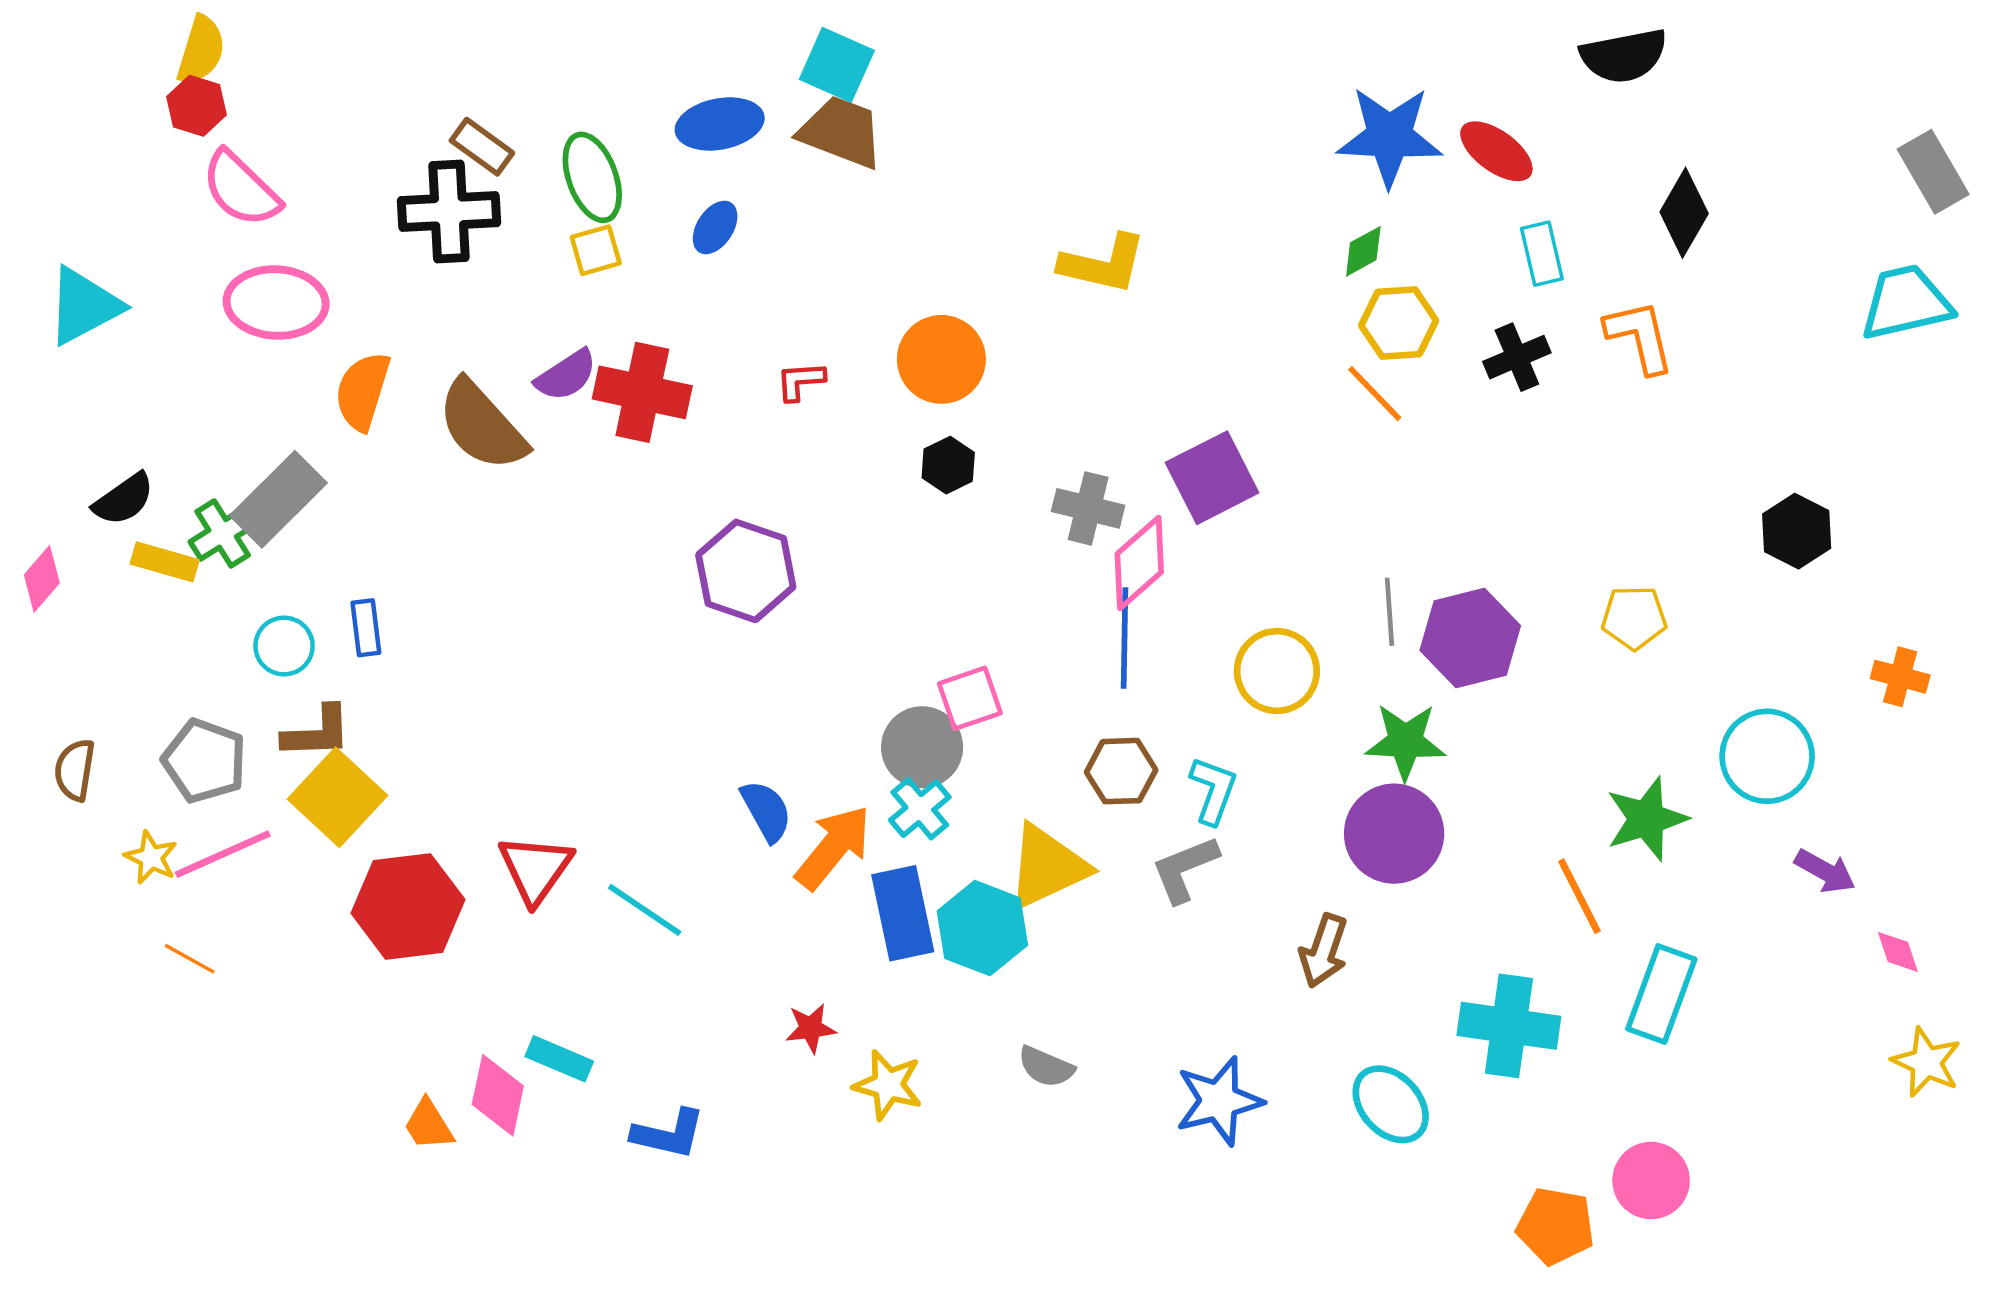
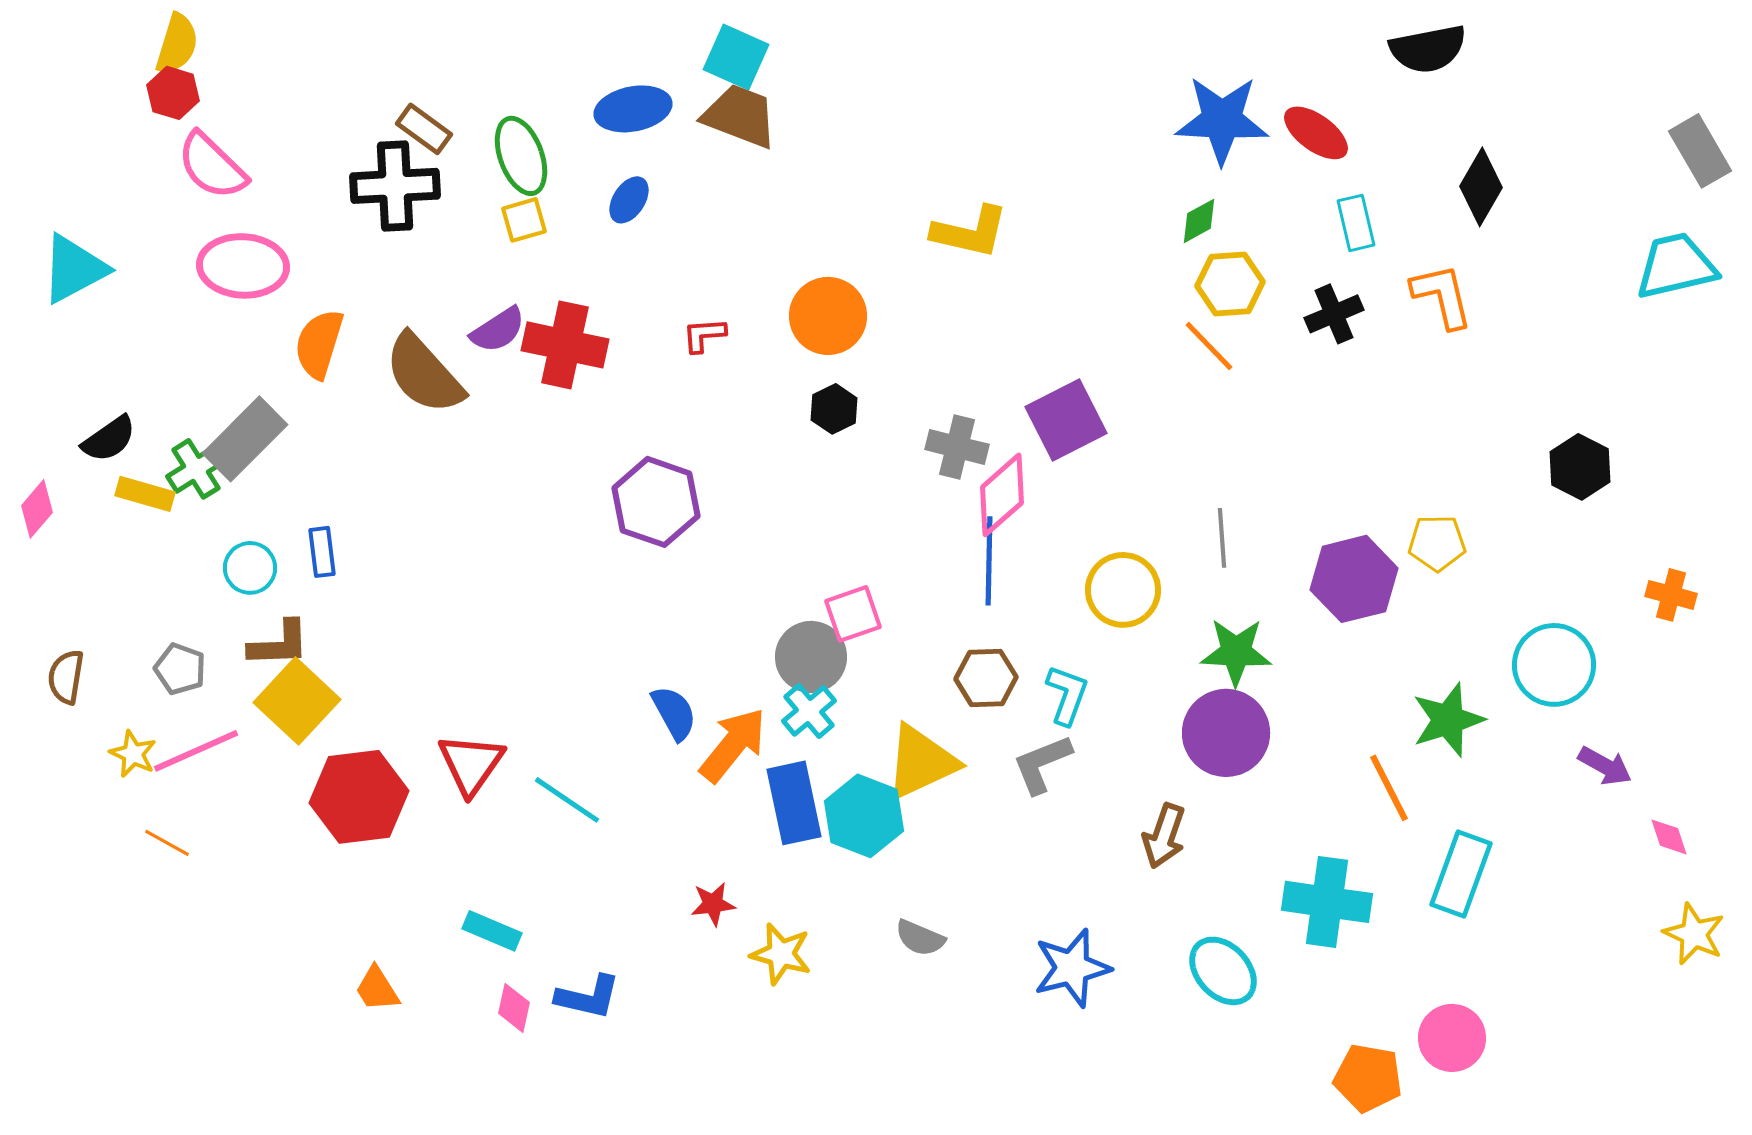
purple hexagon: (1470, 638) -> (1354, 579), moved
gray pentagon: (204, 761) -> (180, 669), size x0.7
pink diamond: (498, 1095) -> (514, 1008), moved, size x0.7

